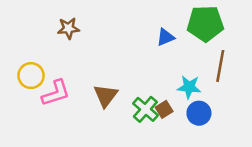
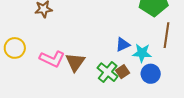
blue triangle: (165, 37) -> (123, 45), moved
pink L-shape: (56, 93) -> (52, 59), moved, turned 45

